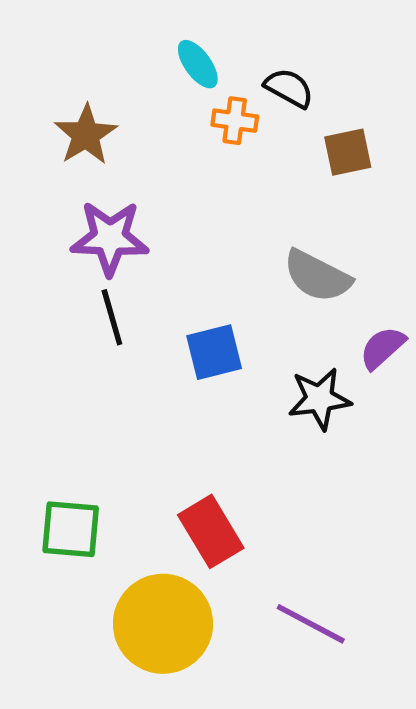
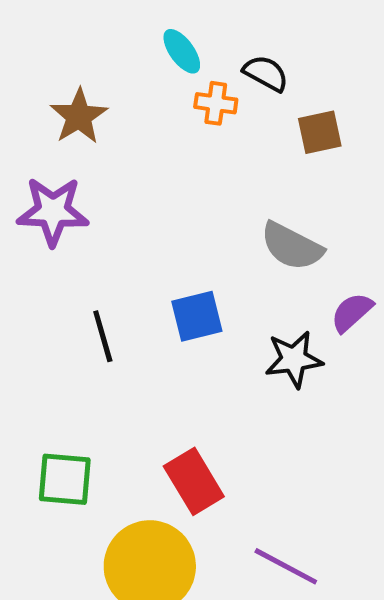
purple star: (110, 238) -> (53, 211), moved
black line: (112, 317) -> (103, 336), moved

